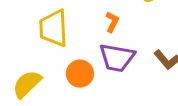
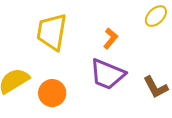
orange circle: (80, 74) -> (52, 93), moved

